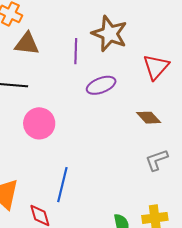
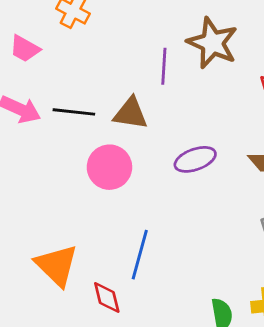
brown triangle: (27, 44) -> (131, 113), moved
purple ellipse: (101, 85) -> (195, 159), moved

